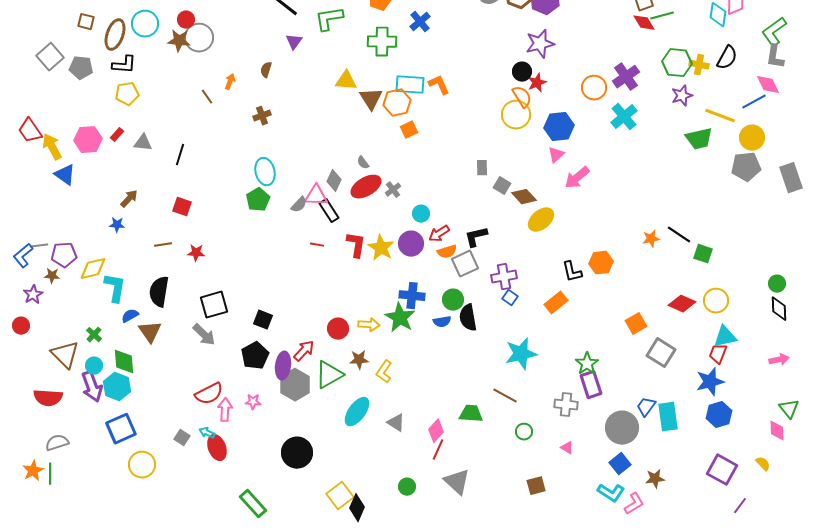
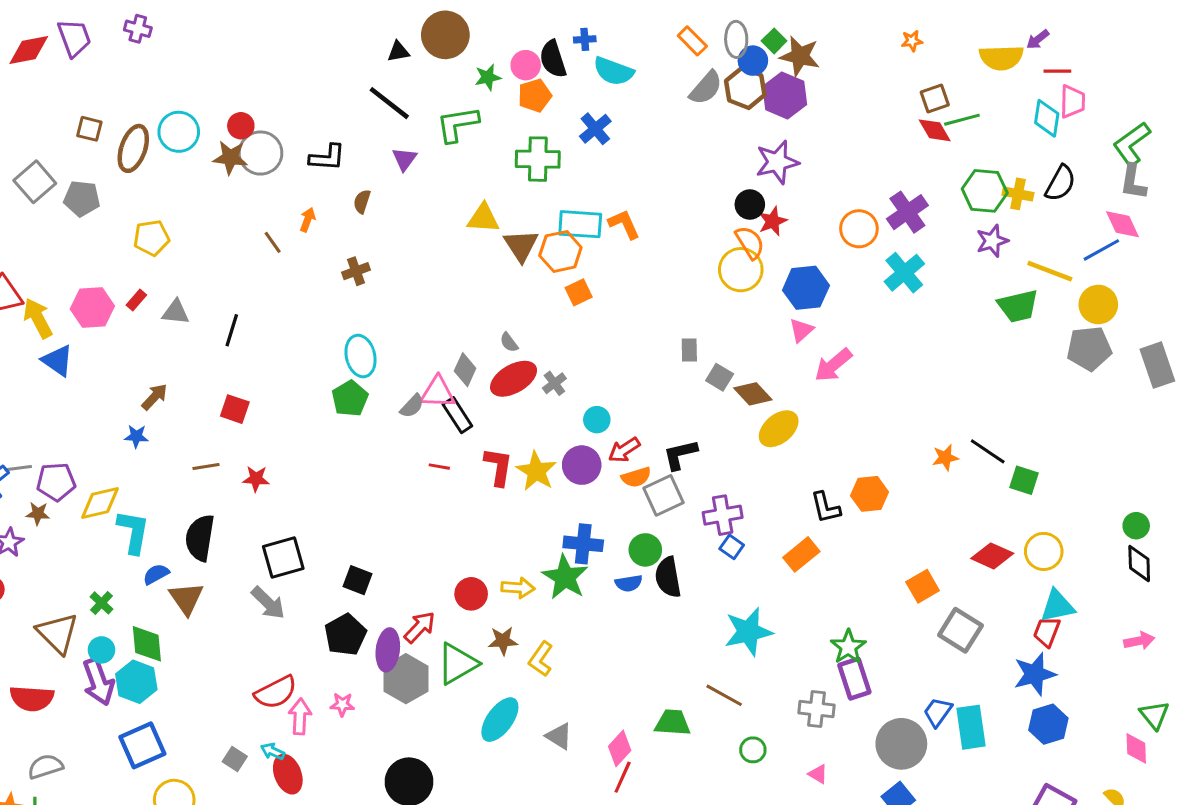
black L-shape: (124, 65) -> (327, 158), moved

